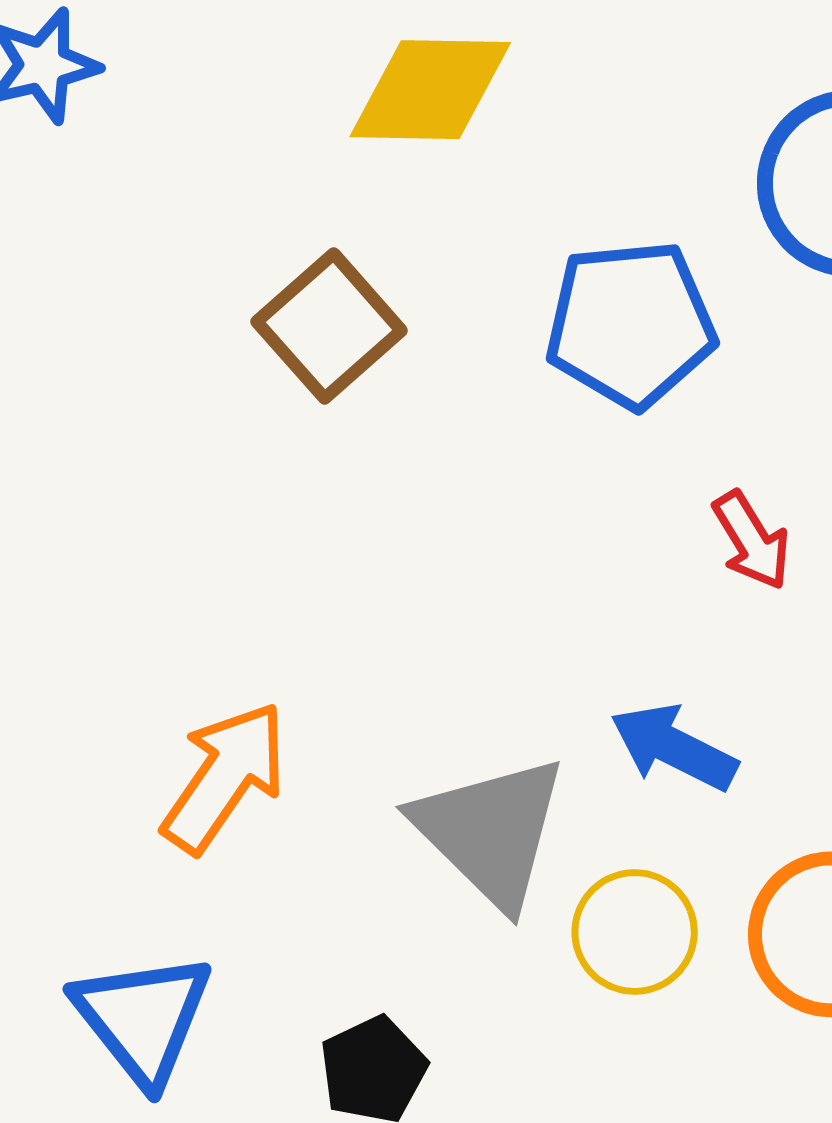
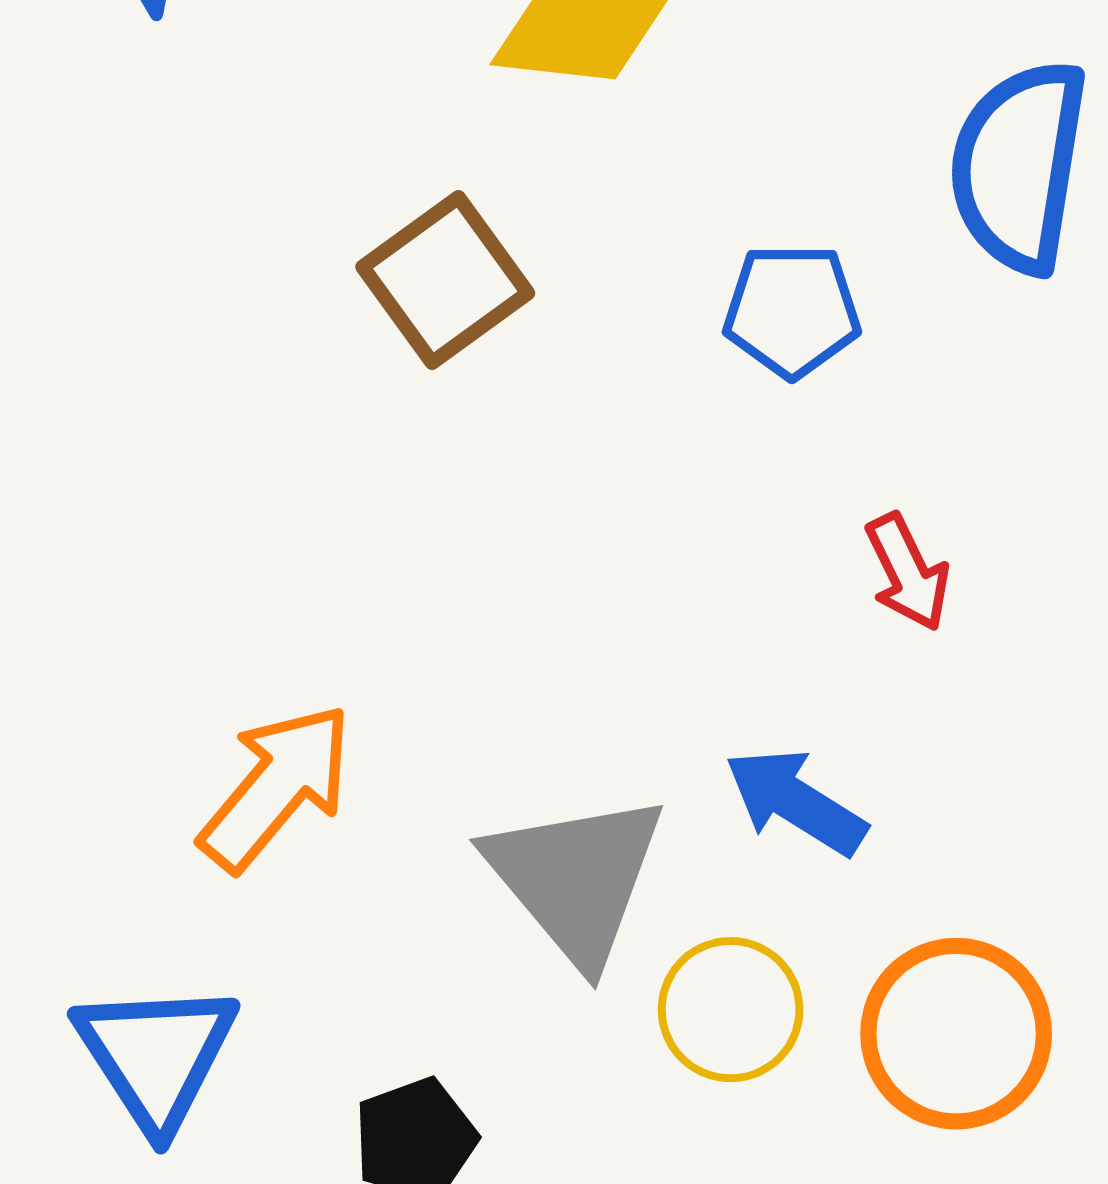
blue pentagon: (631, 324) -> (792, 311), size x0.7

